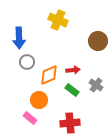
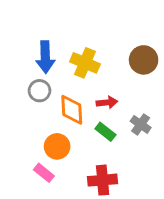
yellow cross: (58, 20) -> (85, 63), moved
blue arrow: (19, 38) -> (45, 57), moved
orange diamond: (49, 75) -> (72, 110), turned -70

